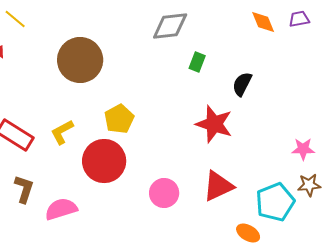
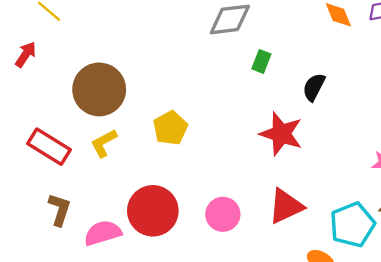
brown circle: (80, 60) -> (99, 89), moved
red circle: (104, 161) -> (153, 211), moved

